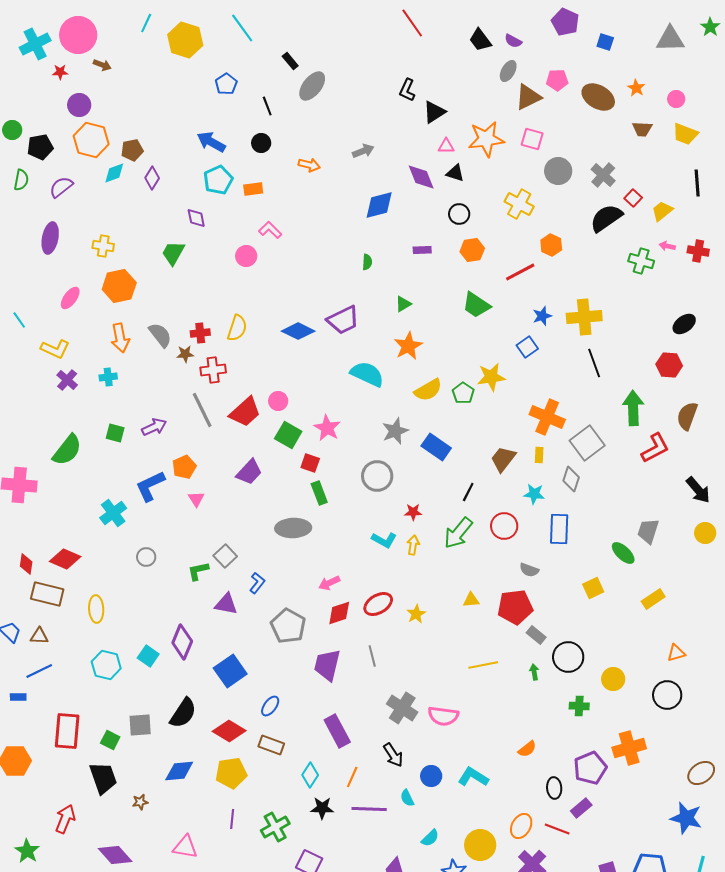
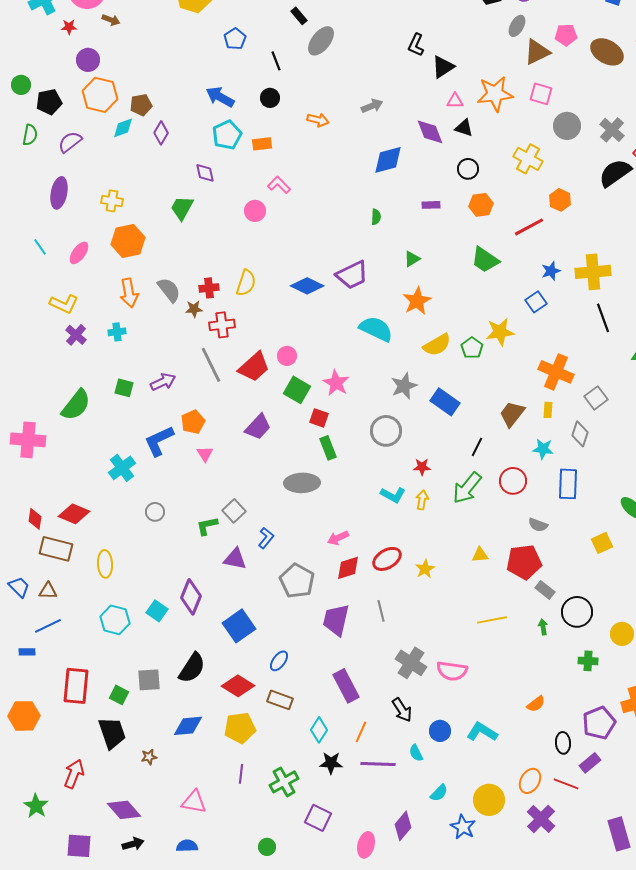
cyan line: (19, 320) -> (40, 247), moved
gray square: (587, 443) -> (596, 398), size x0.7

